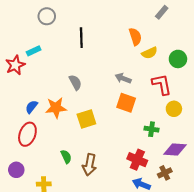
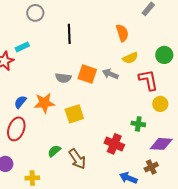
yellow semicircle: (149, 53) -> (130, 58), moved
gray semicircle: (75, 82) -> (63, 78), turned 126
orange square: (126, 103) -> (87, 74), moved
green semicircle: (66, 157) -> (54, 151), turned -104
red cross: (137, 160) -> (114, 144), moved
brown arrow: (89, 165) -> (77, 159), turned -45

